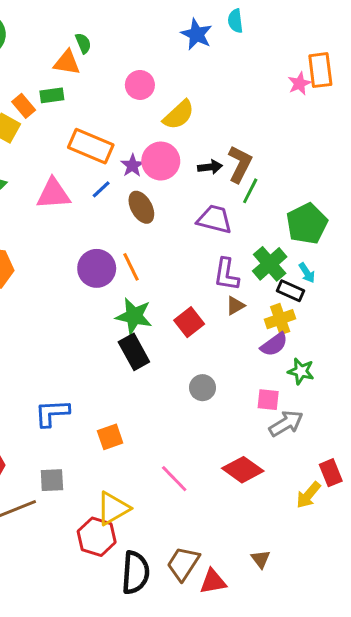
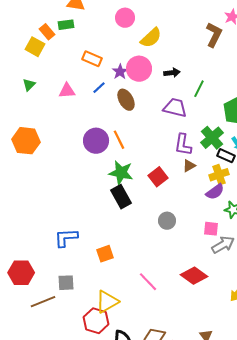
orange rectangle: (91, 146) -> (92, 59), size x0.7
brown L-shape: (240, 164) -> (214, 35), moved
pink triangle: (53, 194) -> (67, 91), size x0.7

